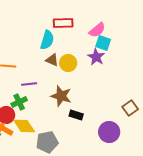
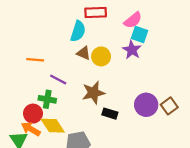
purple line: (29, 84) -> (58, 80), turned 35
brown star: (61, 96) -> (93, 93), turned -30
green cross: (19, 102) -> (47, 99), turned 35
purple circle: (109, 132) -> (146, 105), moved

